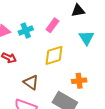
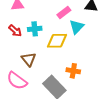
cyan cross: (26, 31) -> (35, 29), moved
cyan triangle: (87, 38) -> (77, 27), moved

